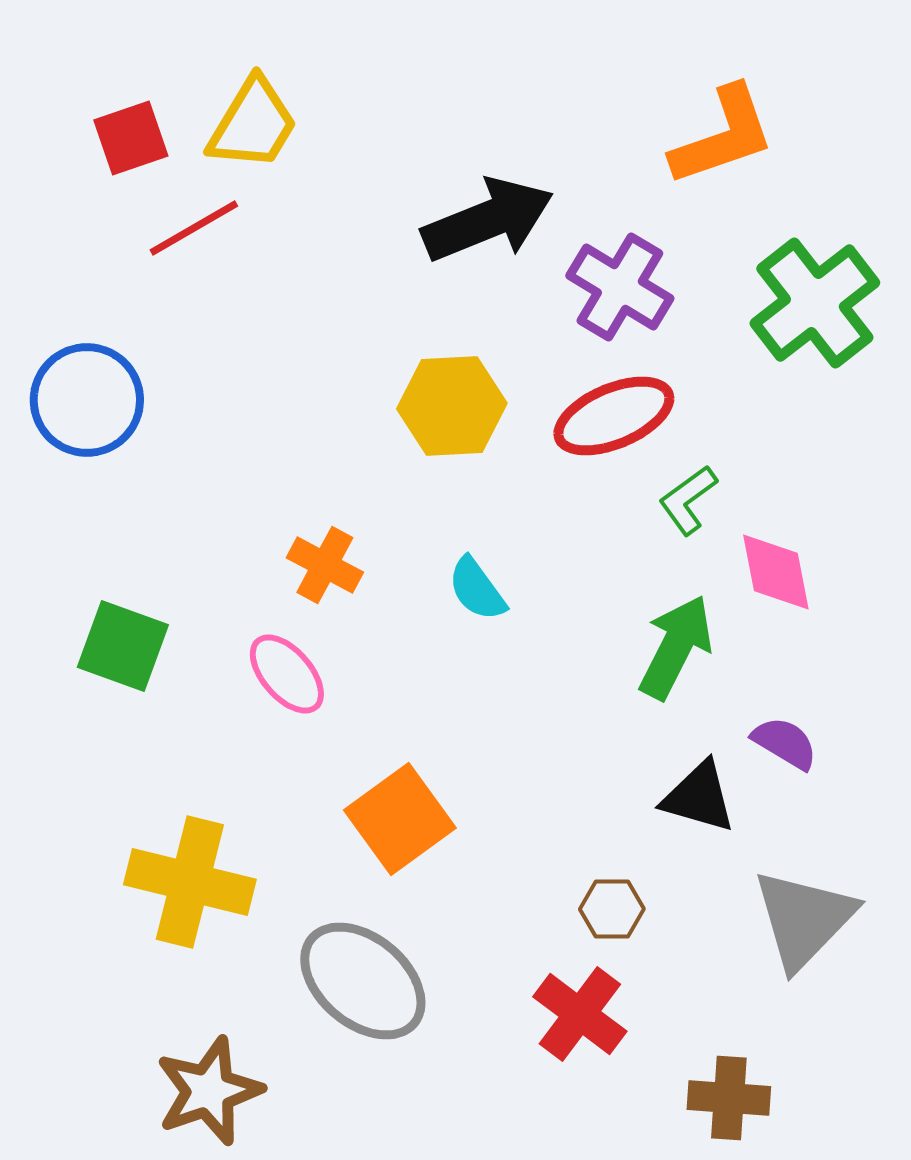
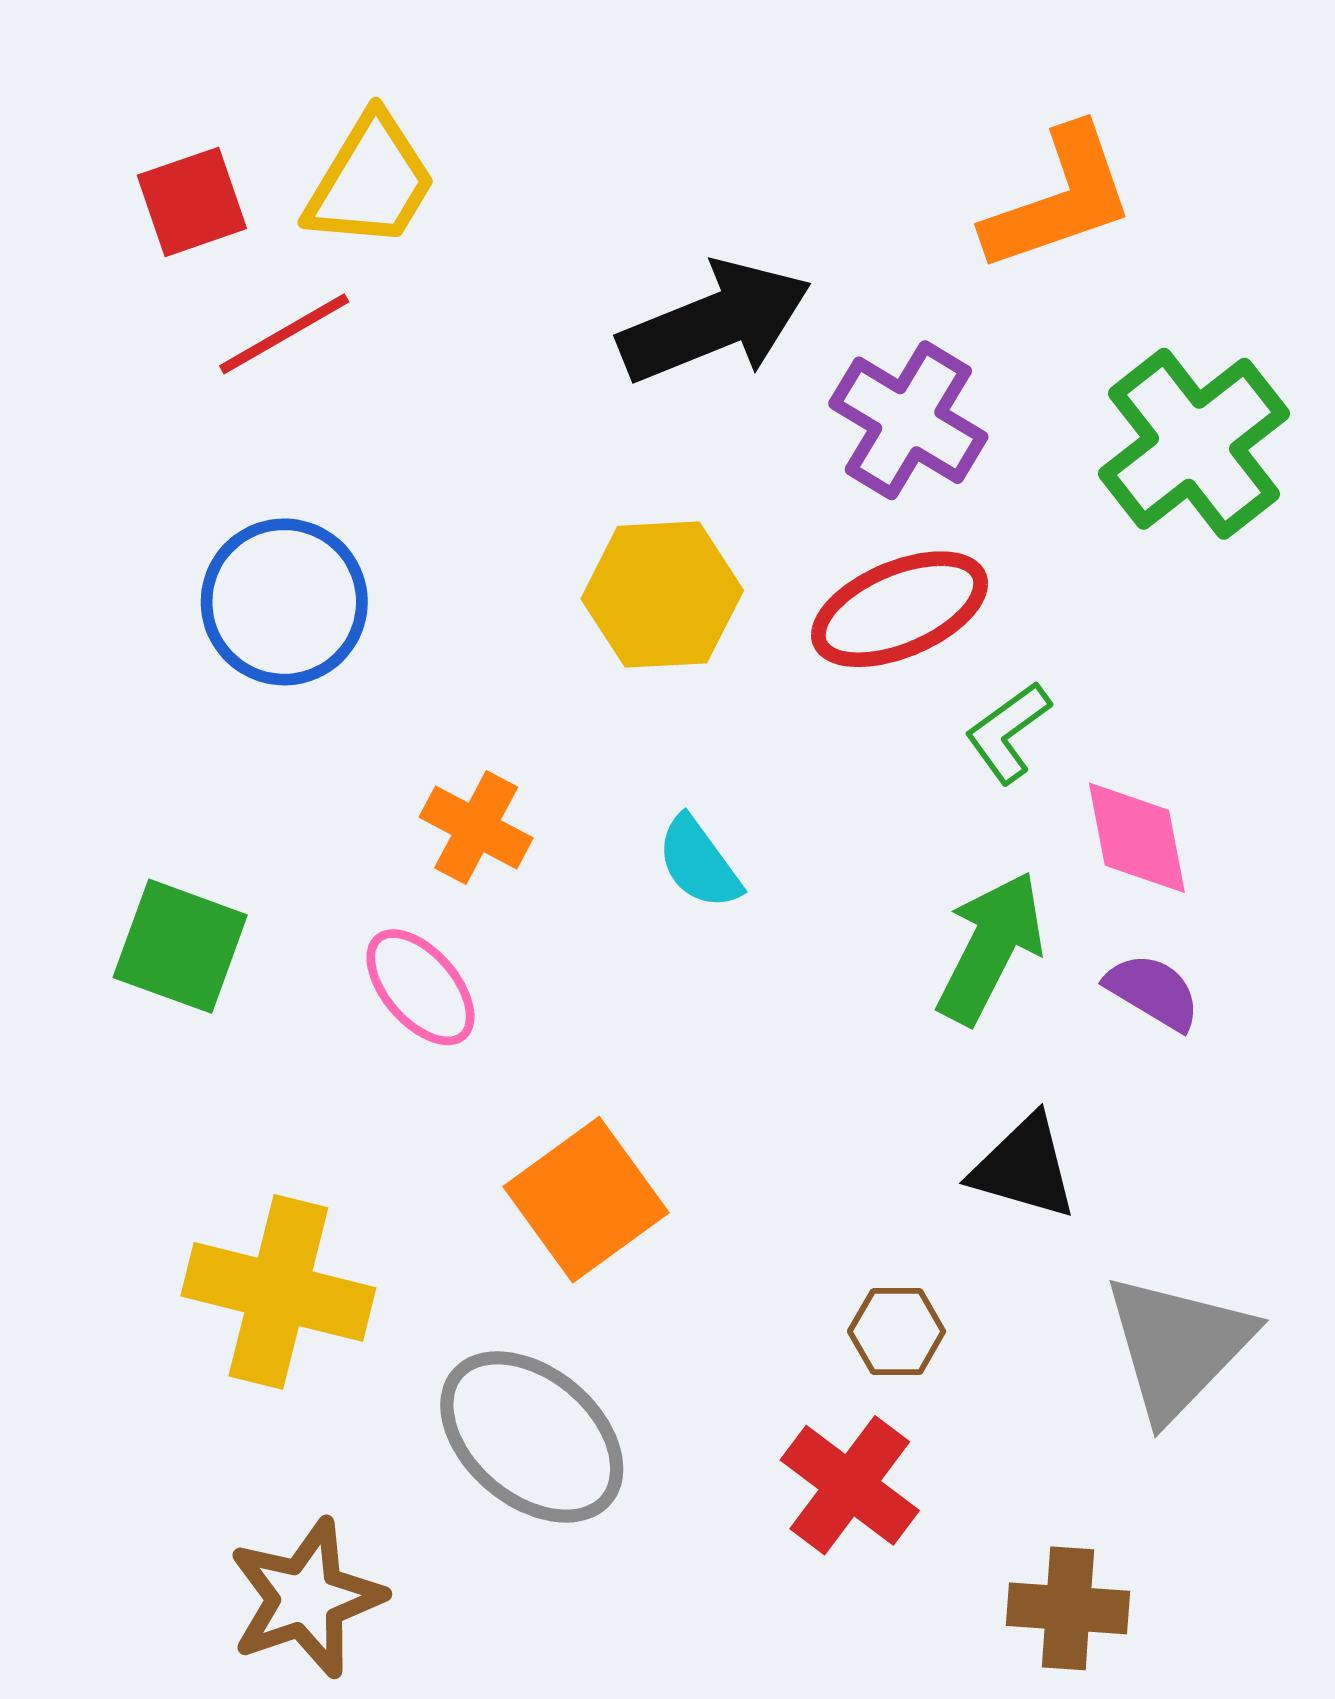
blue circle: (87, 400) -> (284, 602), moved
purple semicircle: (785, 743) -> (1153, 992), moved

